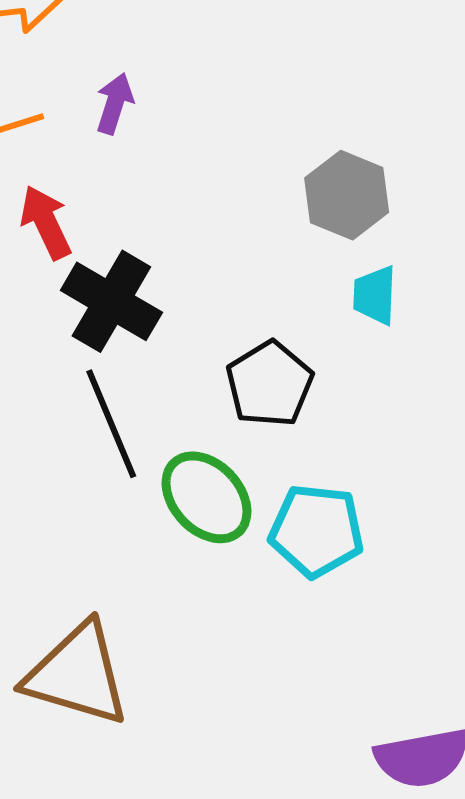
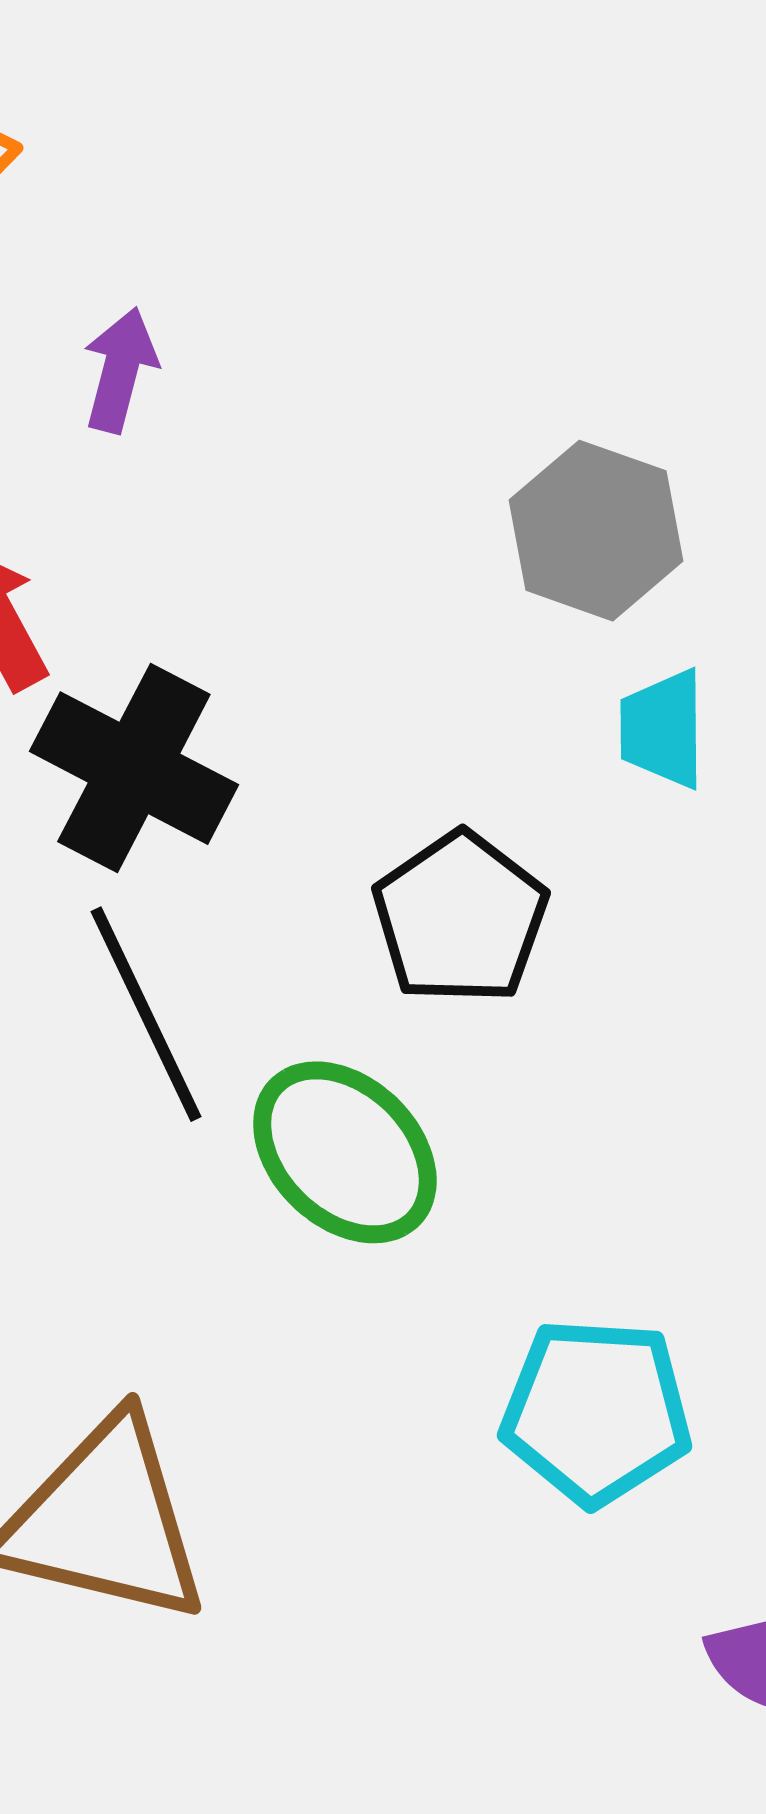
cyan pentagon: (316, 531) -> (596, 1412), moved

